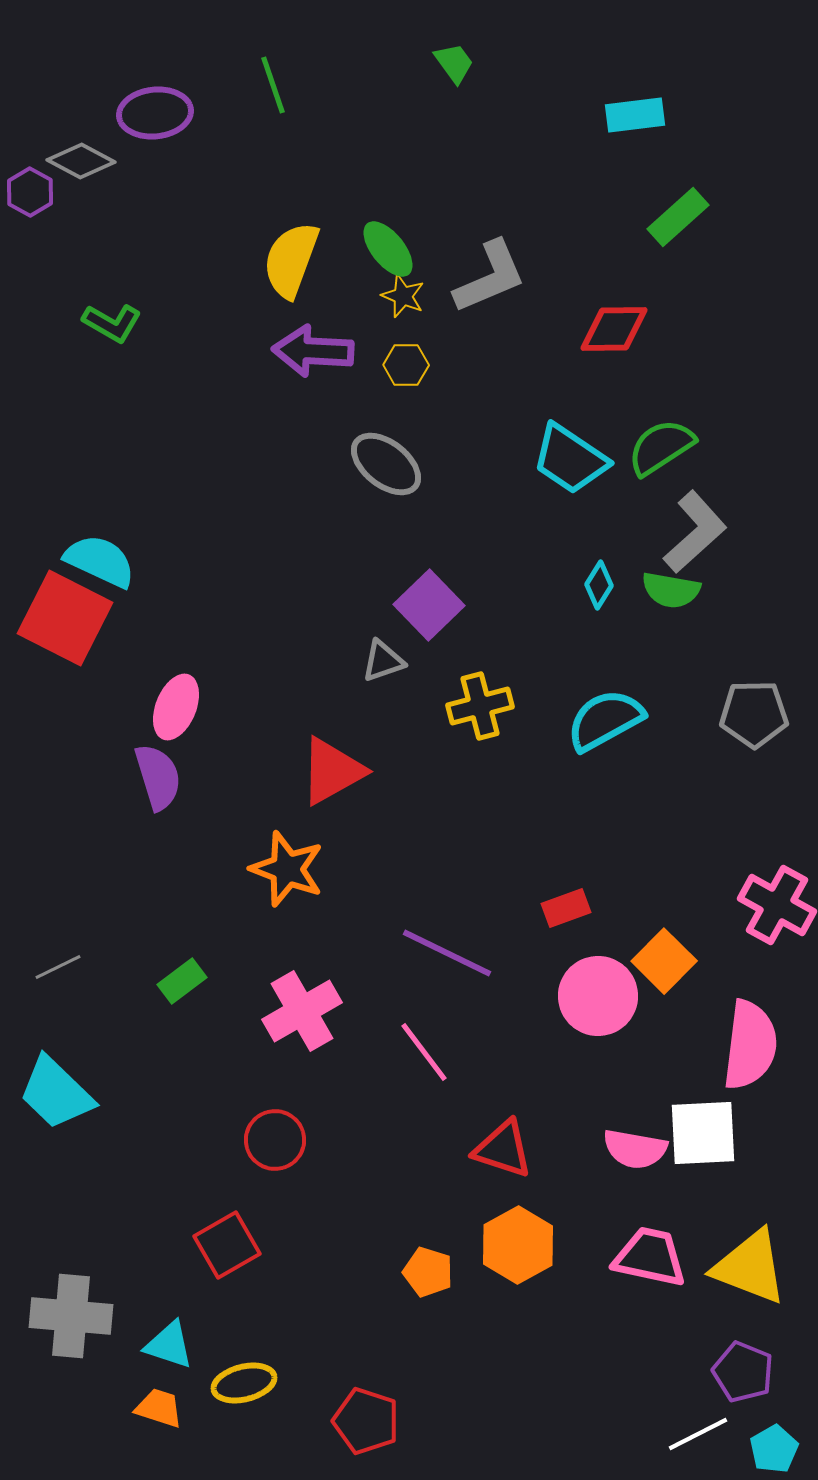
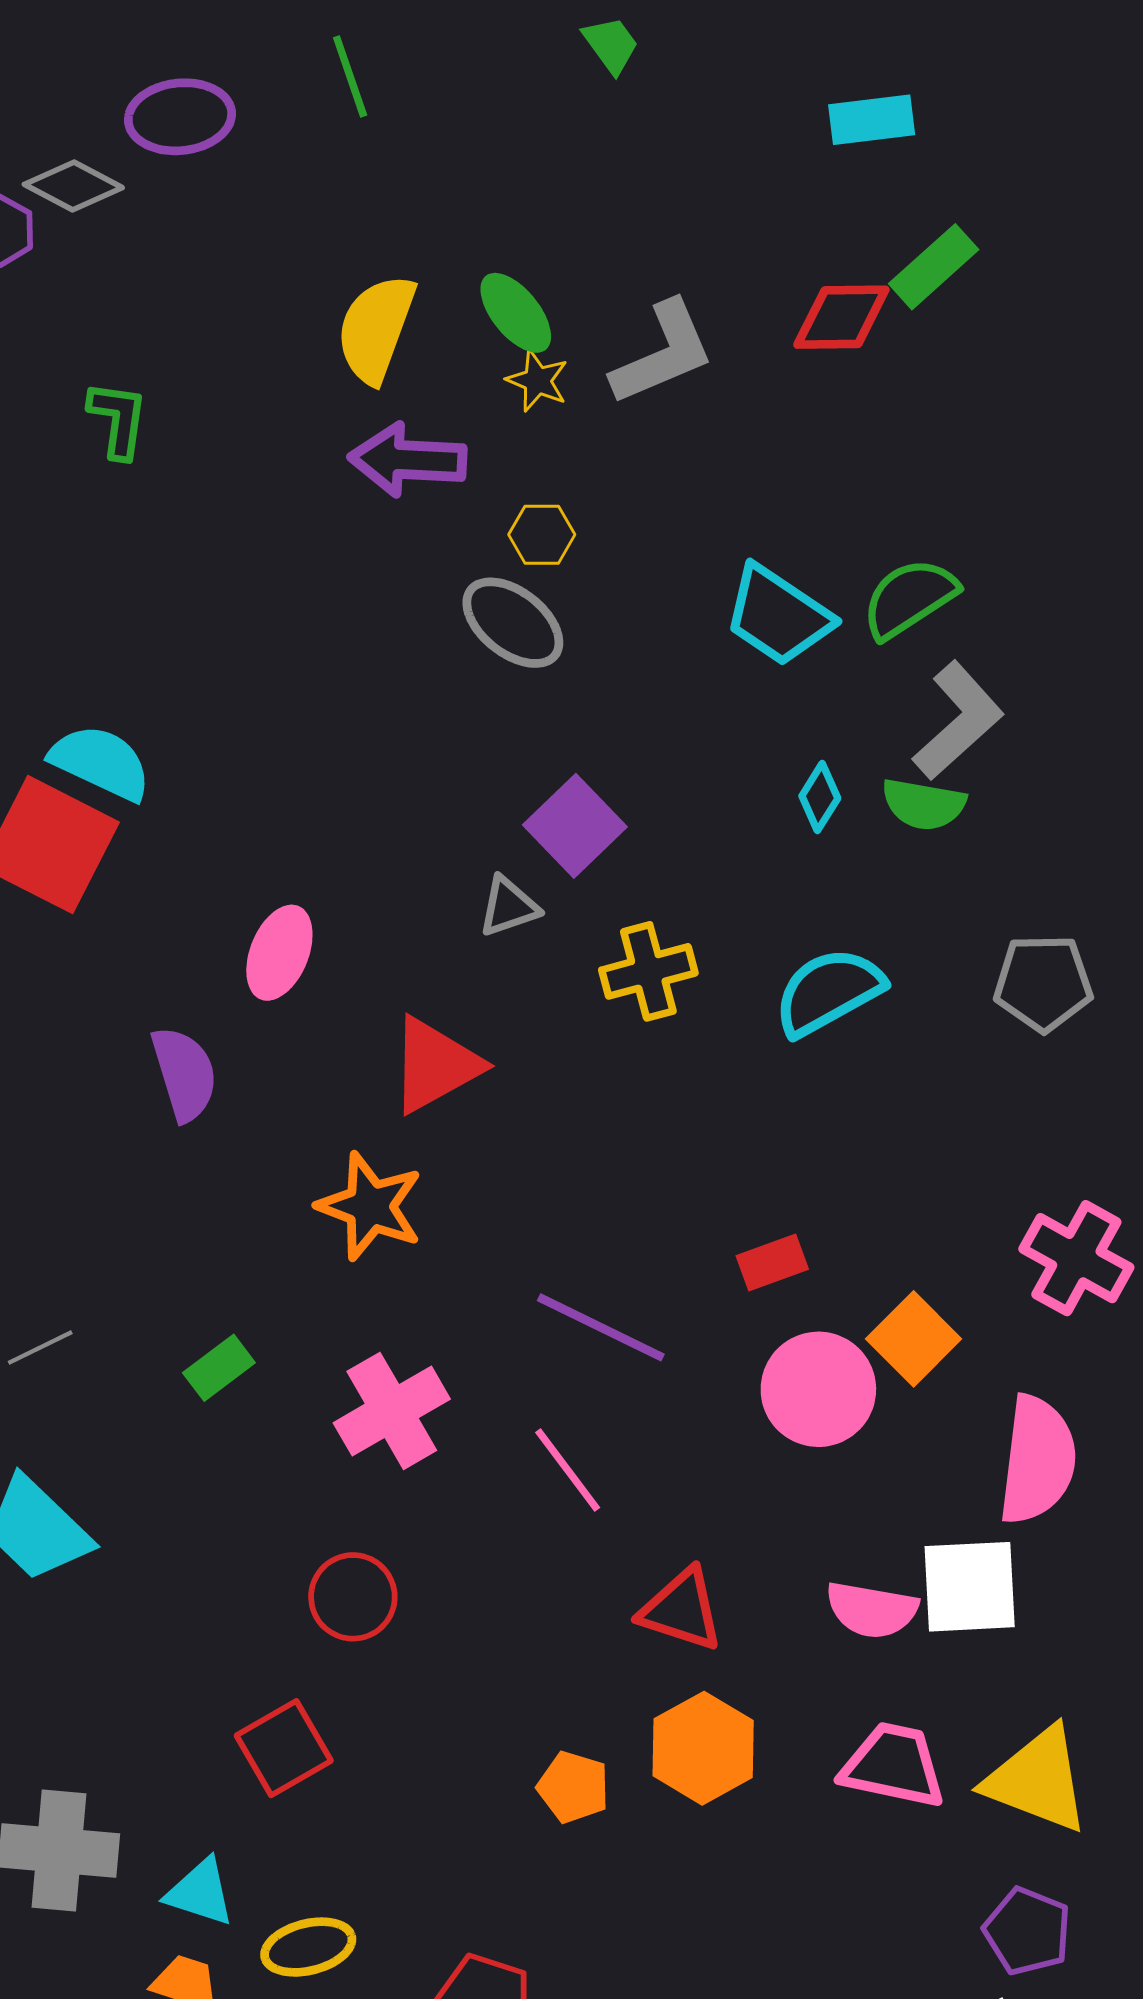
green L-shape: (112, 323) -> (118, 419), turned -112
red diamond: (614, 329) -> (841, 317), moved
yellow hexagon: (406, 365) -> (542, 535), moved
pink ellipse: (176, 707) -> (279, 953), moved

